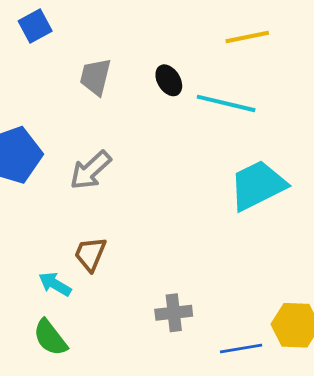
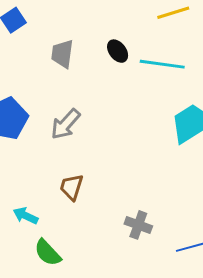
cyan arrow: (55, 284) -> (25, 216), moved
gray cross: (174, 313) -> (138, 225), turned 32

